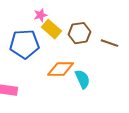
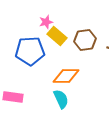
cyan semicircle: (82, 79) -> (61, 99), moved

